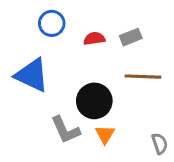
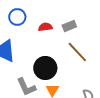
brown line: (143, 77) -> (77, 52), turned 45

